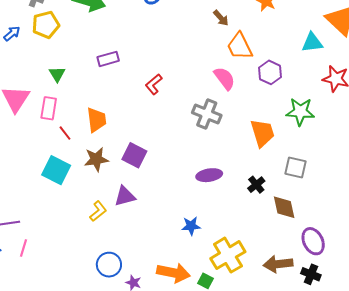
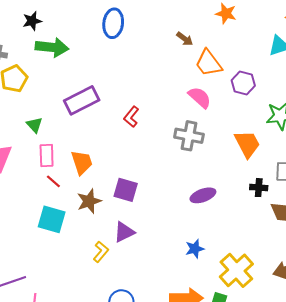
purple rectangle: (108, 59) -> (82, 100), size x1.6
pink rectangle: (49, 108) -> (47, 156), moved
black cross: (256, 185) -> (259, 188), moved, turned -36

